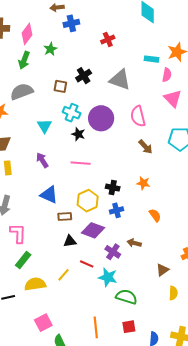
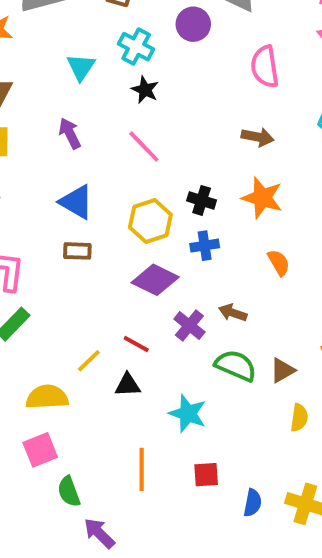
purple circle: (101, 118) -> (193, 24), moved, size x0.7
brown arrow: (145, 147) -> (258, 137), moved, turned -42
pink line: (81, 163) -> (144, 147), turned 36
orange star: (143, 183) -> (262, 198), size x1.5
brown rectangle: (65, 216) -> (77, 251), moved
black triangle: (70, 241) -> (128, 385), moved
cyan star: (108, 277) -> (188, 414), moved
yellow semicircle: (35, 284) -> (47, 397), moved
green semicircle: (126, 297) -> (236, 366), moved

